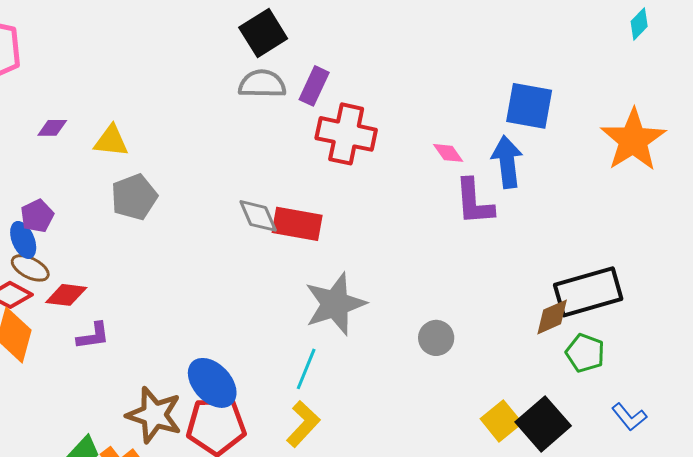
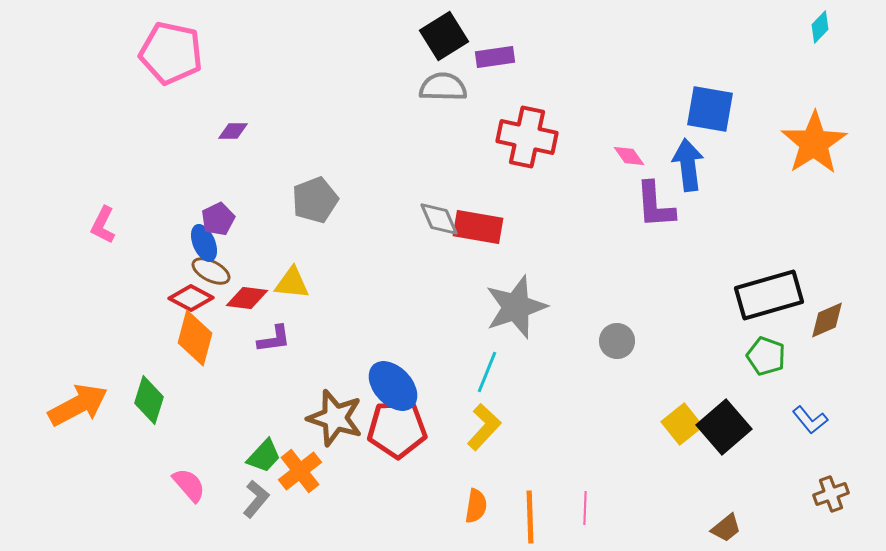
purple rectangle: (314, 86) -> (495, 57), moved, turned 57
yellow triangle: (111, 141) -> (292, 283), moved
brown diamond: (552, 317) -> (827, 320), moved

